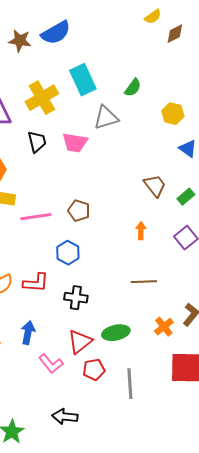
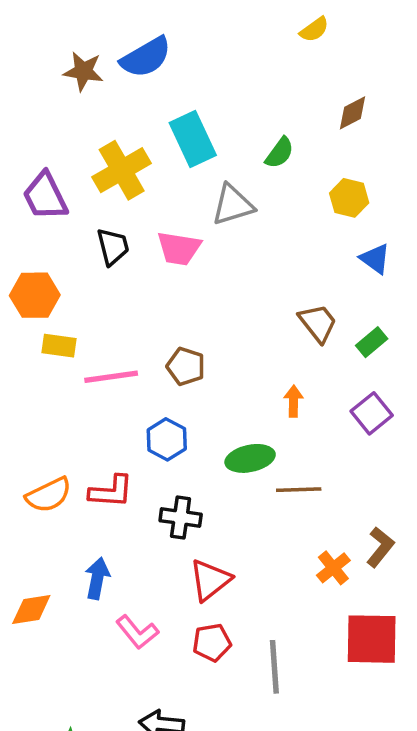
brown diamond: (175, 34) -> (353, 113), moved
green ellipse: (116, 333) -> (250, 458), moved
red triangle: (80, 342) -> (210, 580), moved

